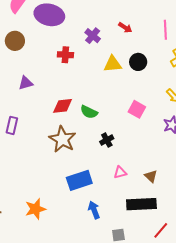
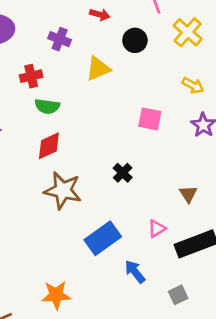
black circle: (138, 62) -> (135, 40), moved
green semicircle: (89, 112) -> (47, 106), moved
pink triangle: (120, 172) -> (157, 229), moved
brown triangle: (151, 176) -> (188, 194), moved, turned 32
orange star: (35, 209) -> (56, 295), turned 30

